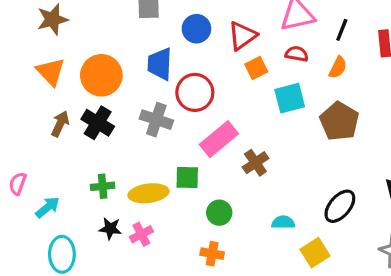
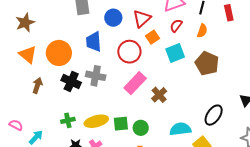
red semicircle: (297, 54) -> (176, 26), turned -56
red circle: (195, 92) -> (129, 52), moved
black cross: (98, 123) -> (71, 81), moved
green square: (187, 178) -> (121, 124), moved
pink semicircle: (18, 184) -> (16, 125), turned 104
cyan semicircle: (283, 222) -> (180, 129), size x1.5

